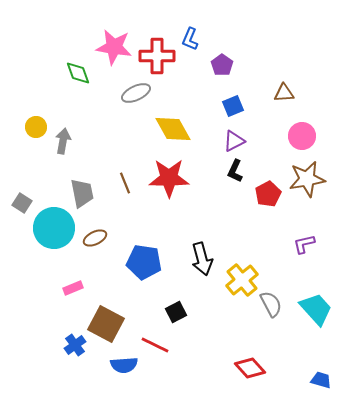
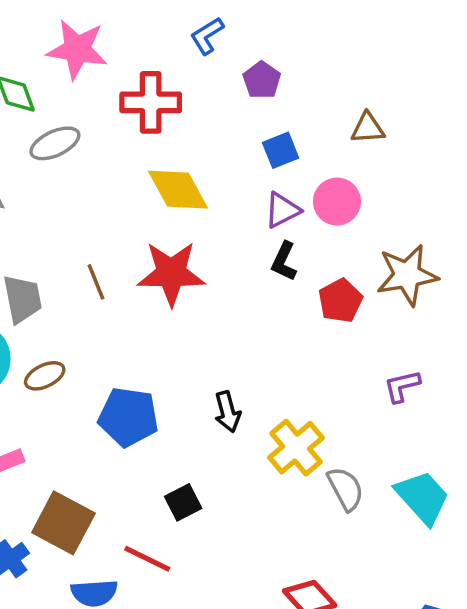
blue L-shape: (190, 39) -> (207, 36), turned 35
red cross: (157, 56) -> (151, 102), moved
gray ellipse: (136, 93) -> (55, 143), moved
pink circle: (302, 136) -> (337, 202), moved
black arrow: (202, 259) -> (228, 412), size x0.7

